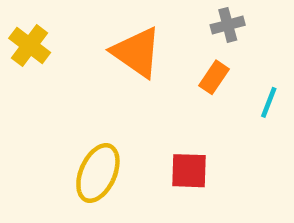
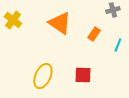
gray cross: (228, 25) -> (113, 10), moved

